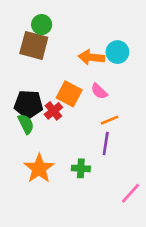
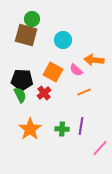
cyan circle: (117, 52) -> (63, 40), moved
orange arrow: (91, 57) -> (94, 60), moved
red cross: (53, 111) -> (44, 93), moved
purple line: (106, 144) -> (81, 126), moved

